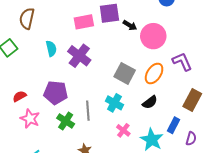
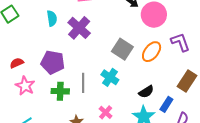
black semicircle: (150, 102) -> (146, 92), moved
green cross: (66, 121) -> (60, 91), turned -36
pink cross: (123, 130) -> (106, 112), moved

